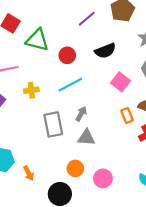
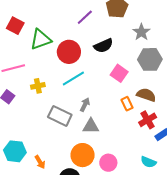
green triangle: (37, 40) -> (41, 39), turned -30
red circle: (67, 55) -> (69, 52), size x1.5
gray rectangle: (53, 124) -> (60, 116), turned -50
orange circle: (75, 168) -> (83, 155), size x1.5

